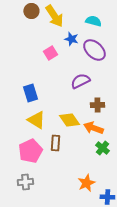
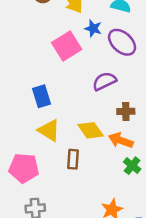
pink square: (50, 53) -> (67, 46), size x1.6
pink pentagon: (30, 151) -> (24, 168), moved, turned 30

